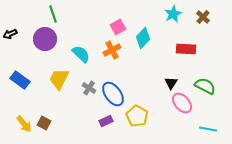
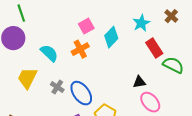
cyan star: (173, 14) -> (141, 23), moved
red rectangle: (186, 49) -> (154, 48), turned 54
black triangle: (171, 83) -> (139, 82), turned 48
green semicircle: (205, 86) -> (173, 65), moved

